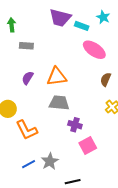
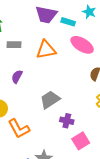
orange triangle: (57, 77) -> (46, 50), moved
gray trapezoid: (59, 103) -> (50, 100), turned -35

